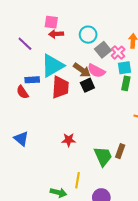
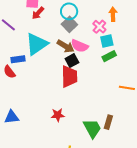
red arrow: (56, 34) -> (38, 13), turned -40
gray square: (103, 50) -> (69, 24), moved
green rectangle: (126, 83) -> (109, 56), turned 56
red trapezoid: (60, 87) -> (69, 76), moved
blue triangle: (21, 139) -> (12, 117), turned -42

